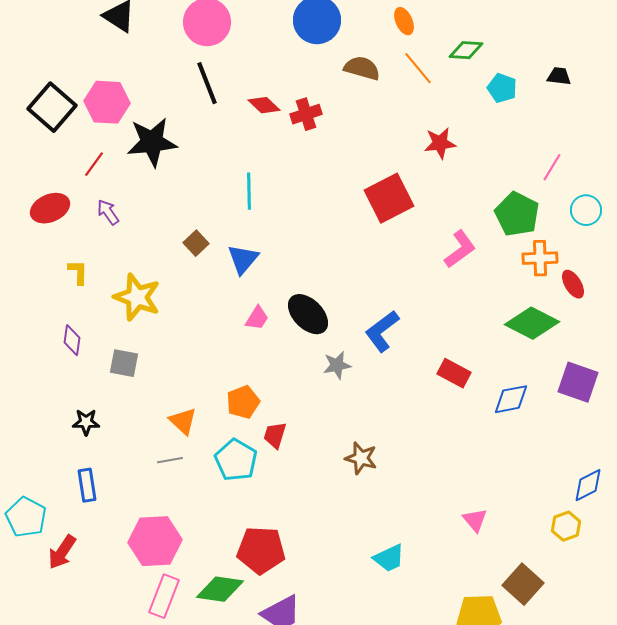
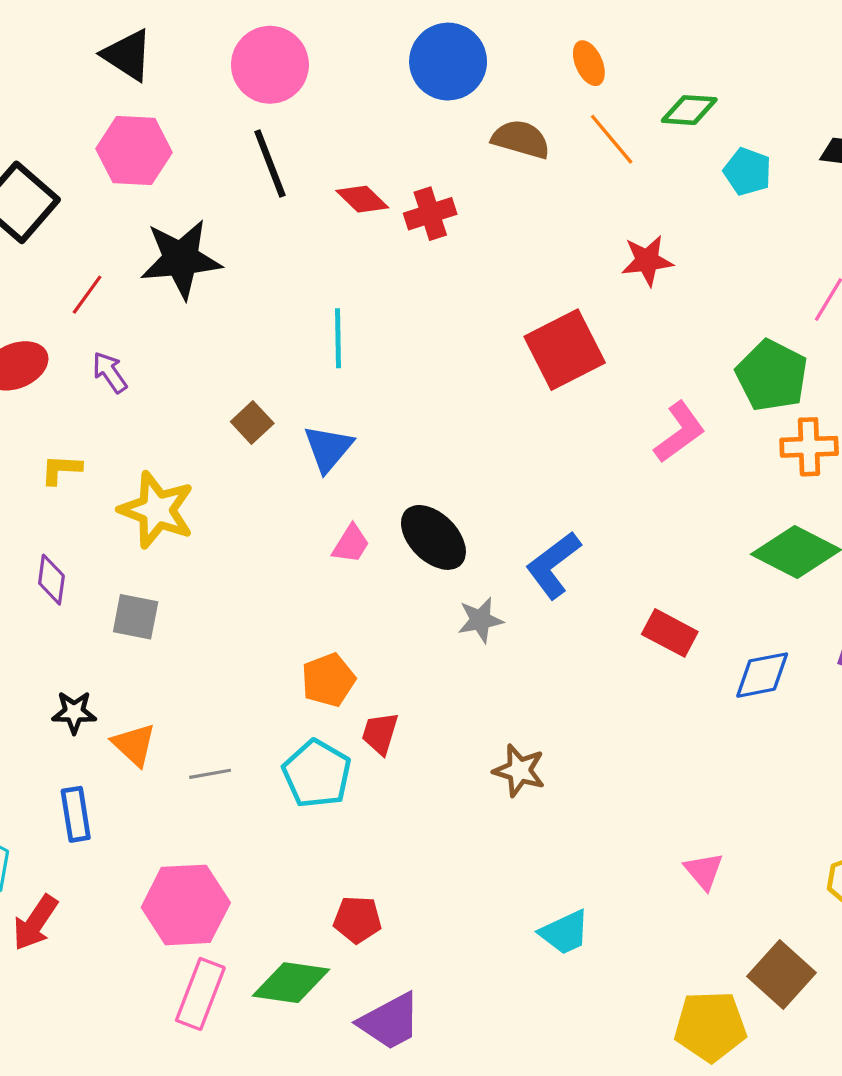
pink hexagon: (107, 102) -> (134, 151), moved
yellow L-shape: (78, 272) -> (61, 469), turned -88
orange triangle: (183, 421) -> (134, 745), moved
red pentagon: (261, 550) -> (357, 919), size x0.6

